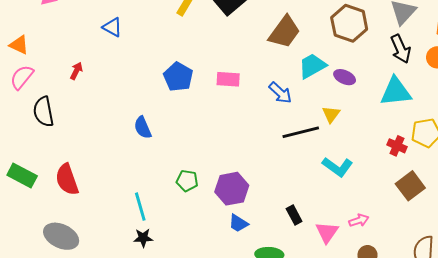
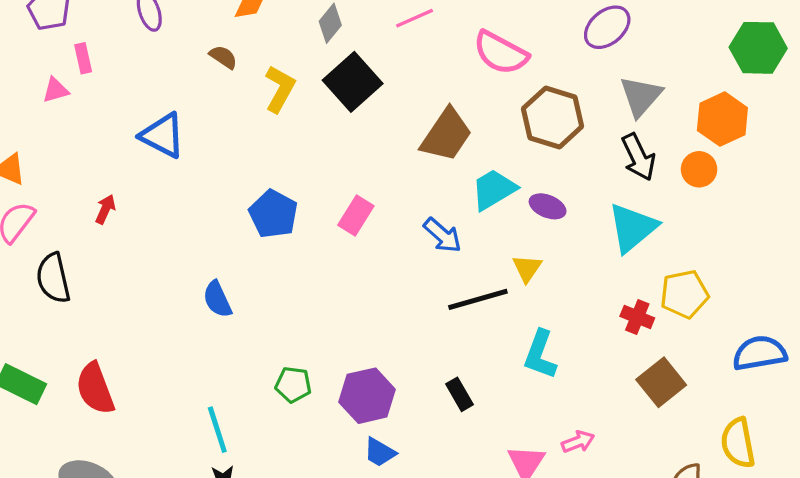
blue triangle: (112, 27) -> (163, 136), size x1.4
pink rectangle: (228, 79) -> (356, 215), turned -60
cyan triangle: (396, 92) -> (632, 228), turned -32
cyan L-shape: (337, 167) -> (540, 355), turned 76
black rectangle: (294, 215) -> (459, 394), moved

